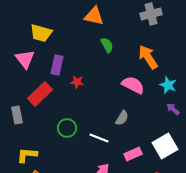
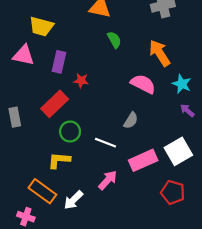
pink triangle: (25, 59) -> (24, 55), turned -40
red rectangle: (40, 94) -> (55, 104), moved
pink rectangle: (133, 154) -> (143, 160), size x1.4
yellow L-shape: (27, 155) -> (59, 160), moved

